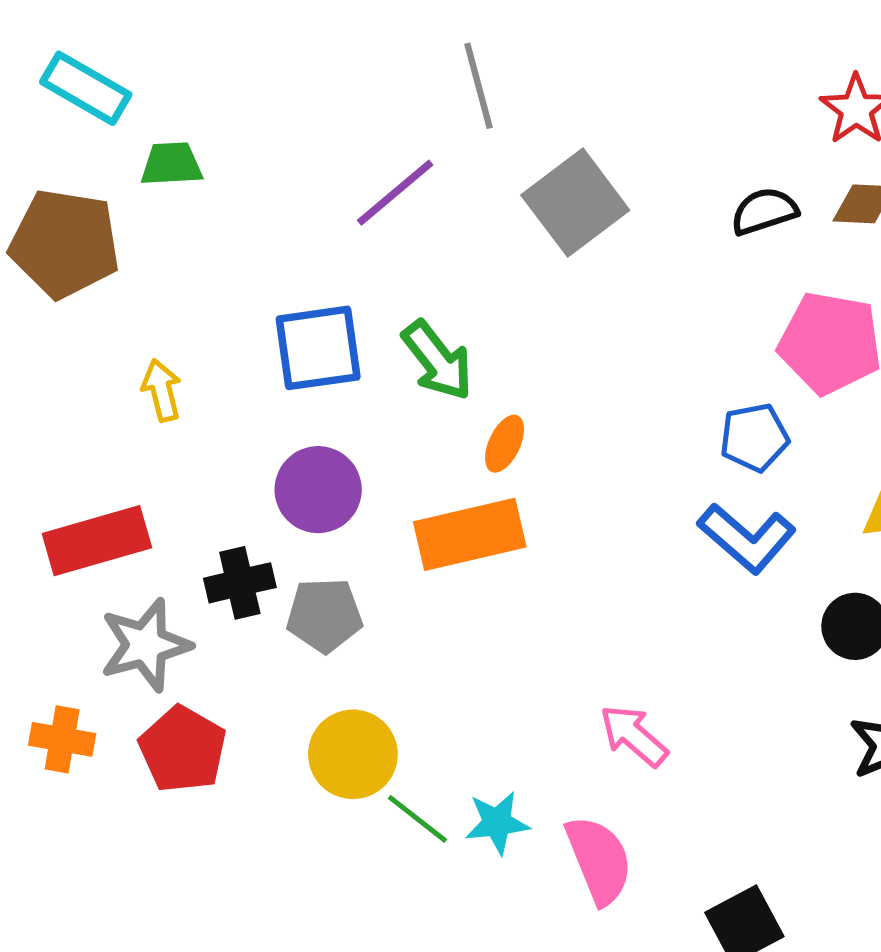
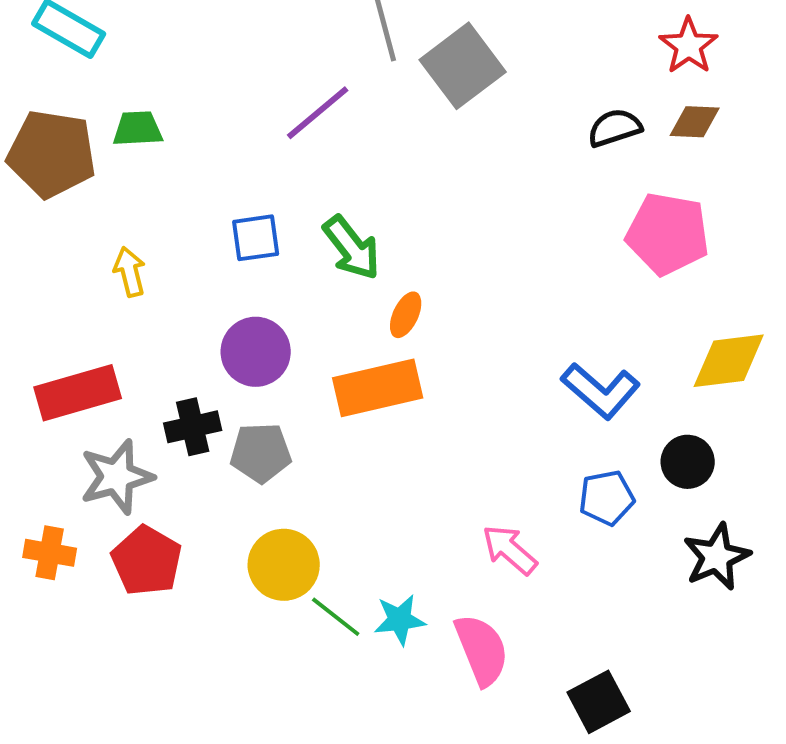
green trapezoid: (171, 164) -> (138, 129), moved
gray square: (575, 203) -> (463, 66), moved
blue square: (318, 348) -> (256, 238), size x0.7
blue pentagon: (754, 437) -> (607, 498), moved

